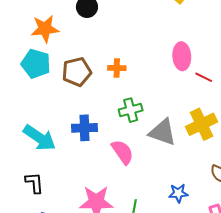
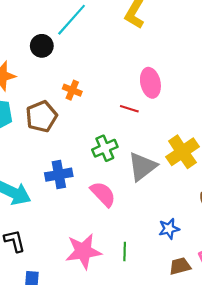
orange cross: (117, 68) -> (72, 90), moved, turned 30
red line: (204, 77) -> (129, 109), moved
gray triangle: (163, 132) -> (142, 166), turned -48

